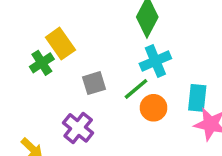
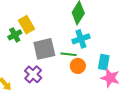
gray square: (94, 83) -> (44, 49), size x1.6
green line: (136, 89) -> (68, 54), turned 42

